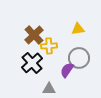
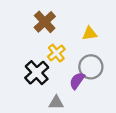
brown cross: (34, 35) -> (45, 22), moved
yellow cross: (49, 46) -> (56, 53), turned -35

